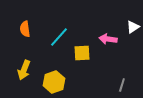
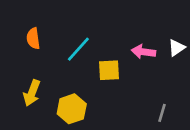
white triangle: (133, 27) -> (177, 48), moved

